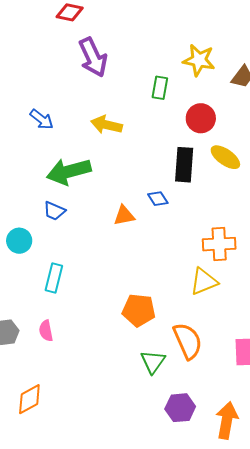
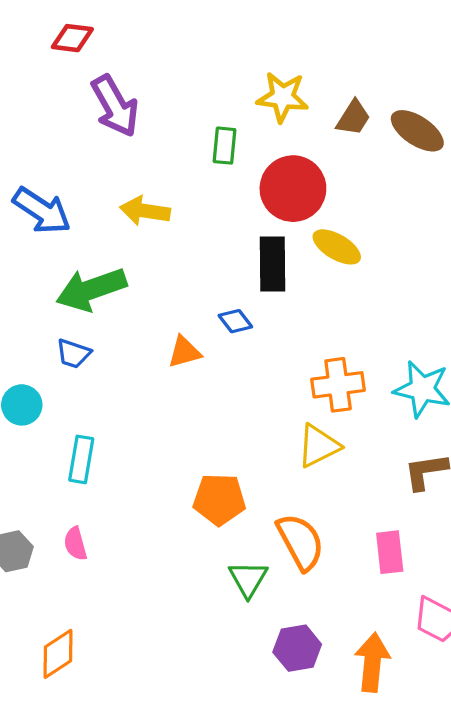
red circle: (201, 118) -> (293, 189), size x1.4
blue arrow: (42, 119) -> (42, 211), size x1.5

